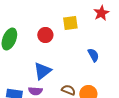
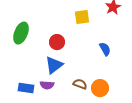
red circle: (45, 35) -> (57, 42), moved

